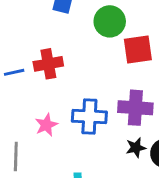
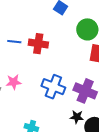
pink star: (46, 125) -> (14, 82), moved

